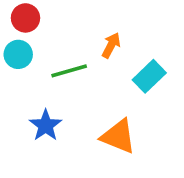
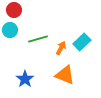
orange arrow: (111, 45) -> (61, 48), moved
blue star: (46, 125) -> (25, 79), moved

